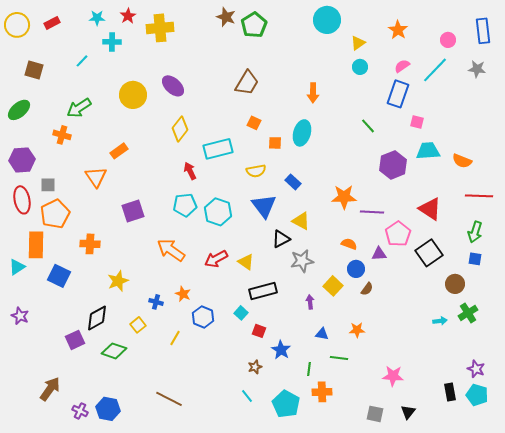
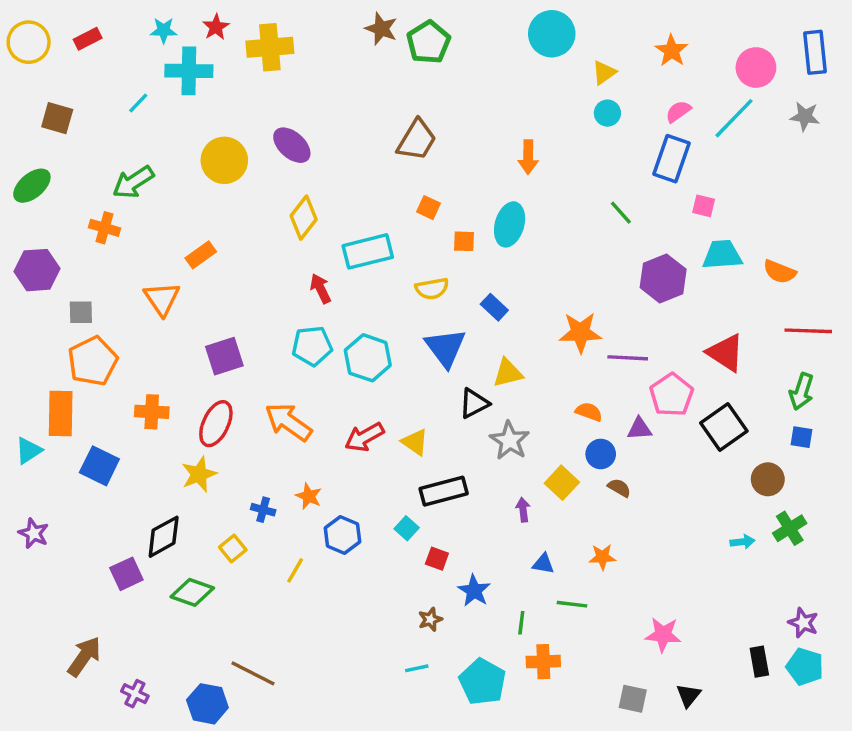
pink circle: (448, 40) -> (756, 68), size x1.5
cyan cross: (112, 42) -> (189, 71), size x1.5
red ellipse: (22, 200) -> (216, 424), moved, turned 36
yellow triangle: (301, 221) -> (508, 373), turned -42
gray star: (302, 261) -> (510, 440), turned -30
brown semicircle: (367, 289) -> (619, 488), turned -96
cyan line: (247, 396) -> (417, 668), turned -64
brown line: (169, 399) -> (253, 673), moved
blue hexagon: (108, 409) -> (207, 704), moved

